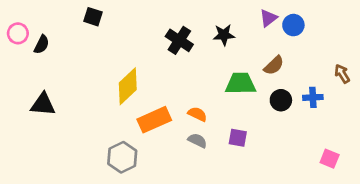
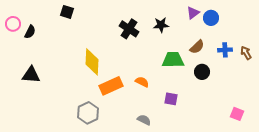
yellow diamond: (128, 86) -> (92, 62), turned -44
blue cross: (313, 97) -> (225, 50), moved
gray semicircle: (197, 141) -> (144, 120), moved

